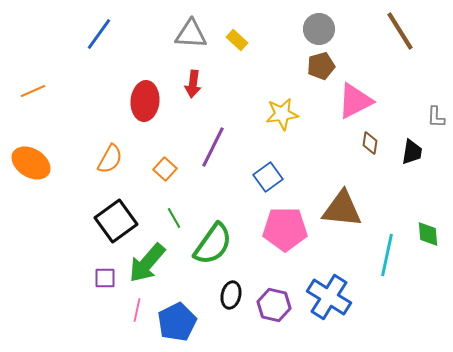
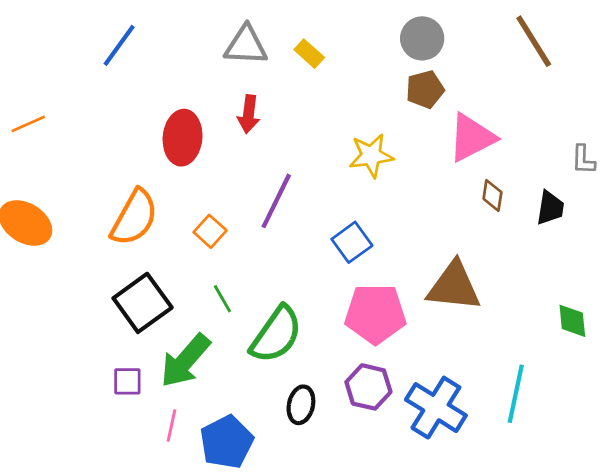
orange semicircle: (110, 159) -> (134, 217), size x1.4
cyan line: (387, 255) -> (516, 394), moved
purple hexagon: (274, 305) -> (368, 387), moved

